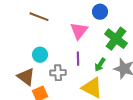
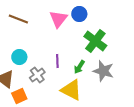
pink triangle: (79, 31) -> (58, 19), moved
gray cross: (58, 73) -> (37, 75), turned -35

